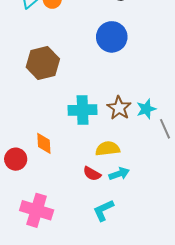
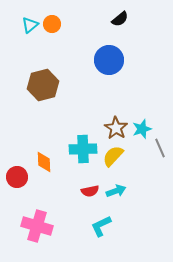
cyan cross: (83, 110) -> (83, 149), moved
yellow semicircle: (108, 149) -> (113, 156), moved, turned -40
red semicircle: (92, 174) -> (90, 191), turned -42

